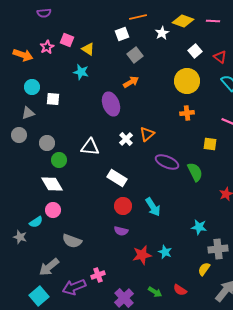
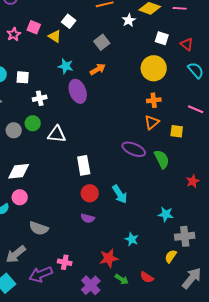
white square: (122, 34) -> (69, 21), moved, turned -32
white square: (195, 51) -> (162, 38), turned -32
cyan star: (81, 72) -> (66, 66), moved
white square: (53, 99) -> (23, 77), moved
orange triangle: (147, 134) -> (152, 122), moved
white cross: (126, 139) -> (40, 98), moved, turned 32
green circle: (59, 160) -> (33, 123), moved
white rectangle: (117, 178) -> (84, 165), turned 48
white diamond: (52, 184) -> (19, 171), turned -65
red star: (142, 255) -> (109, 258), moved
pink cross: (98, 275) -> (65, 262), turned 32

